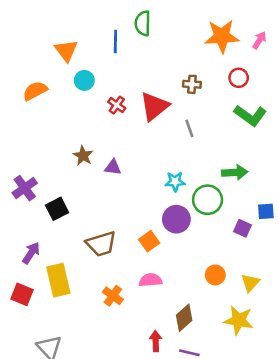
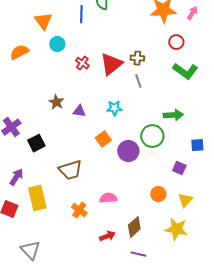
brown cross: (192, 84) -> (137, 58), moved
cyan star: (175, 182) -> (114, 108), moved
purple square: (243, 228) -> (179, 168), moved
orange square: (149, 241) -> (103, 139), moved
red arrow: (156, 341) -> (107, 236), moved, turned 70

